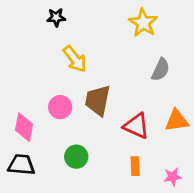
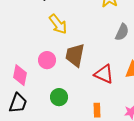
black trapezoid: (21, 165) -> (18, 103), turned 105
orange rectangle: (135, 166) -> (97, 110), moved

